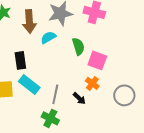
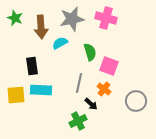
cyan rectangle: (29, 84) -> (41, 90), turned -35
gray line: (55, 94) -> (79, 83), moved
green cross: (50, 118) -> (78, 121), moved, turned 36

